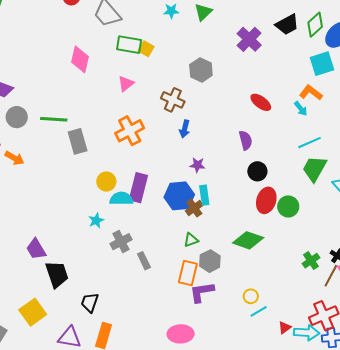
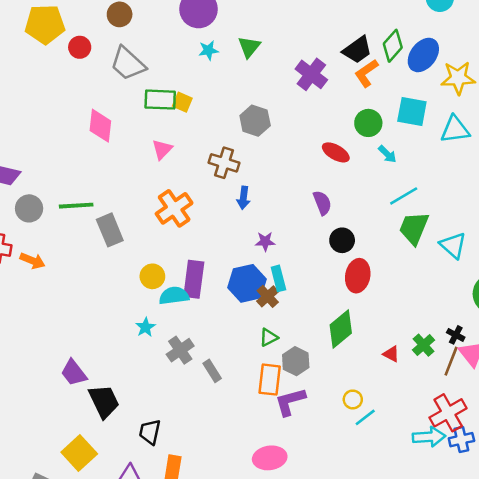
cyan square: (322, 64) -> (412, 112), moved, turned 35
orange L-shape: (311, 93) -> (366, 73), moved, turned -65
green circle: (288, 206) -> (368, 123), moved
green diamond: (248, 240) -> (341, 329), turned -52
red triangle: (285, 327) -> (391, 354), moved, turned -48

